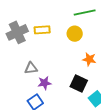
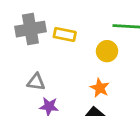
orange star: (89, 59) -> (100, 88), moved

